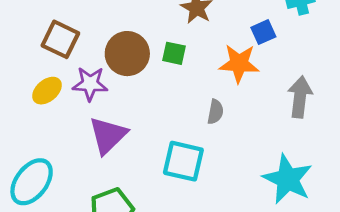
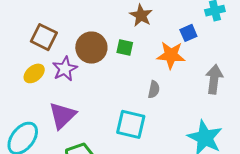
purple star: (90, 84) -> (65, 69), turned -30
purple triangle: (108, 135) -> (62, 115), moved

